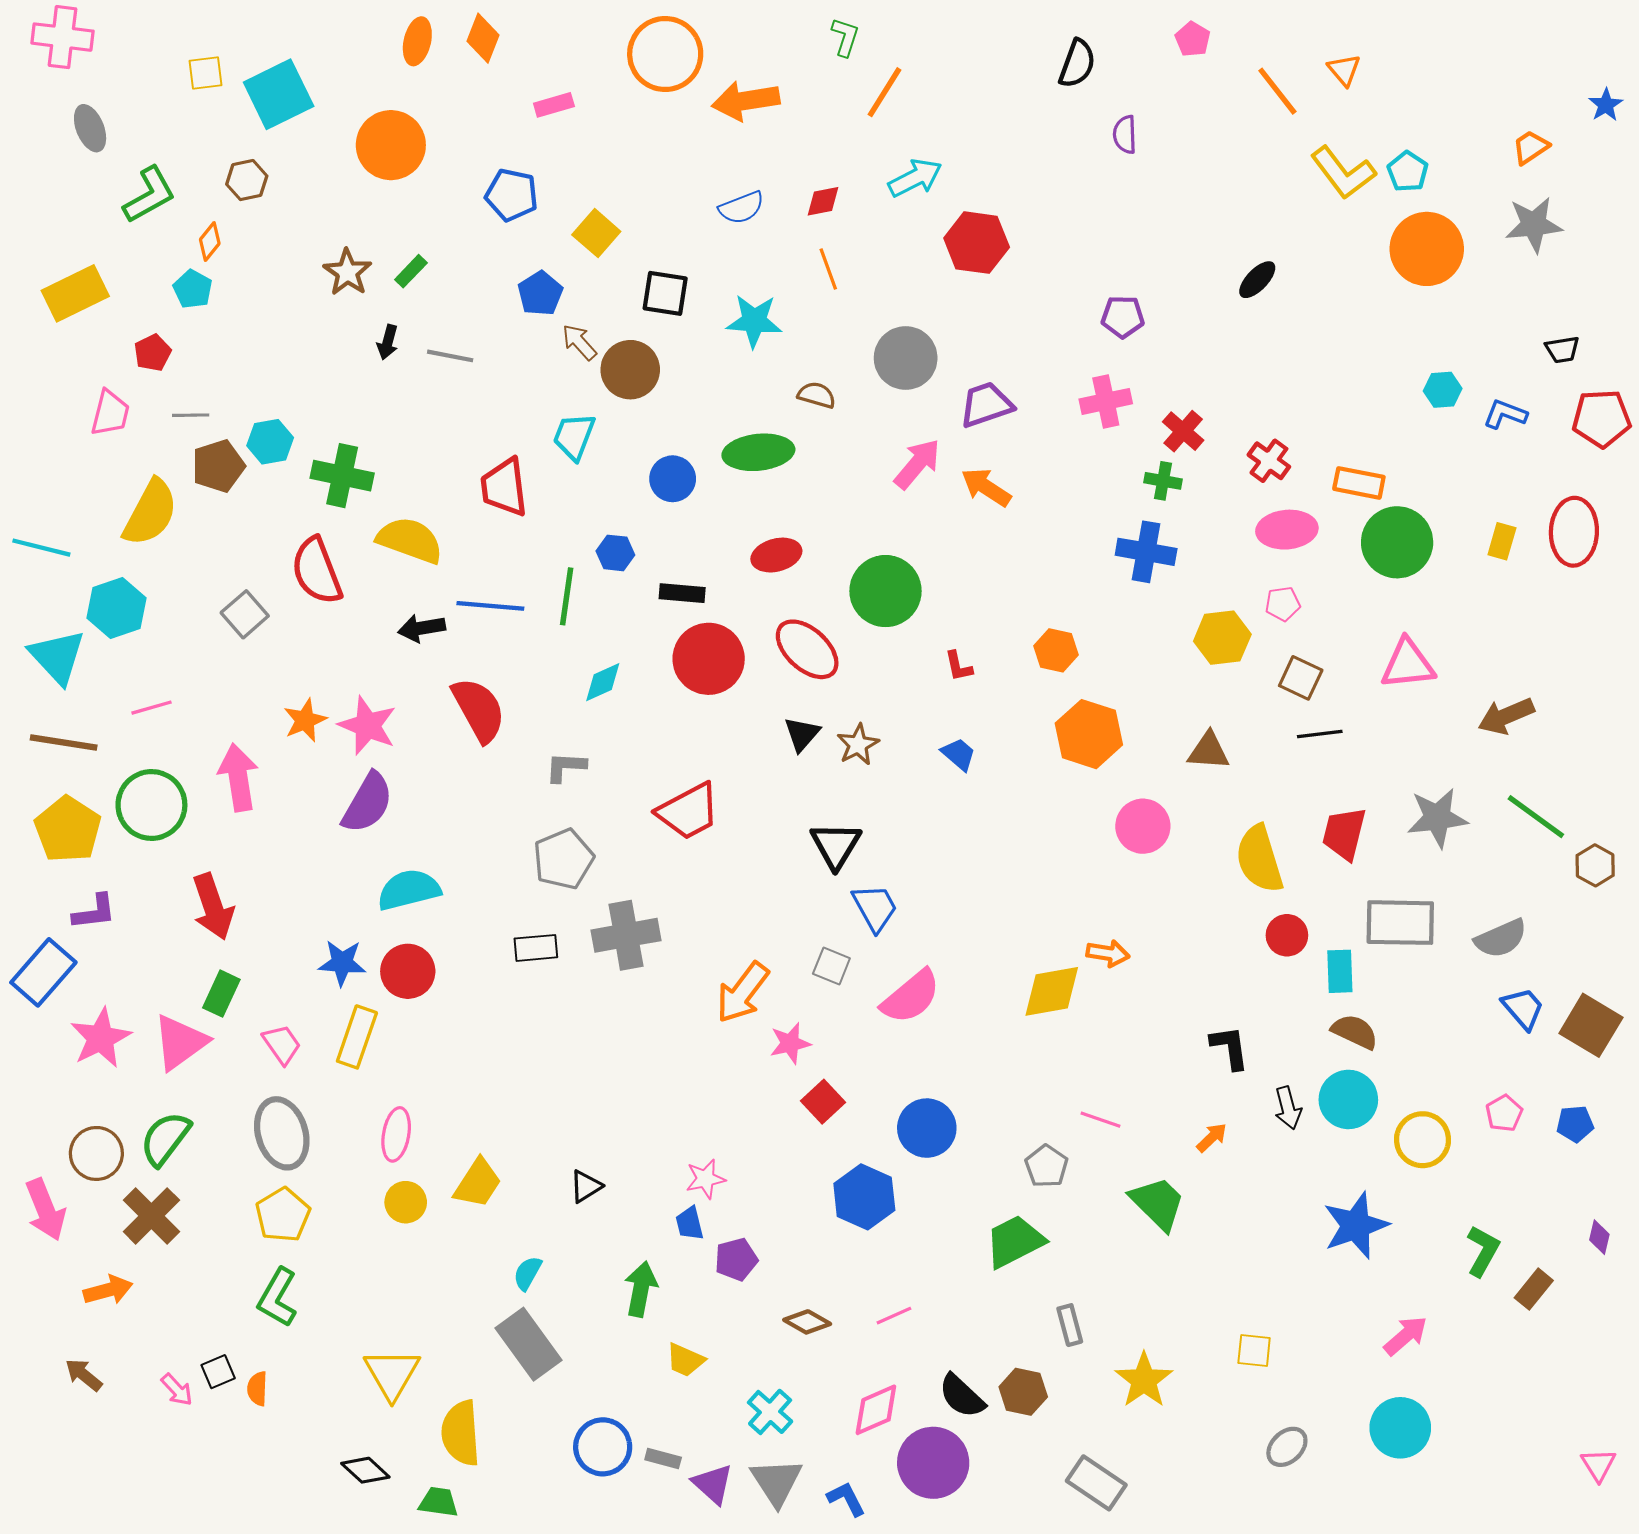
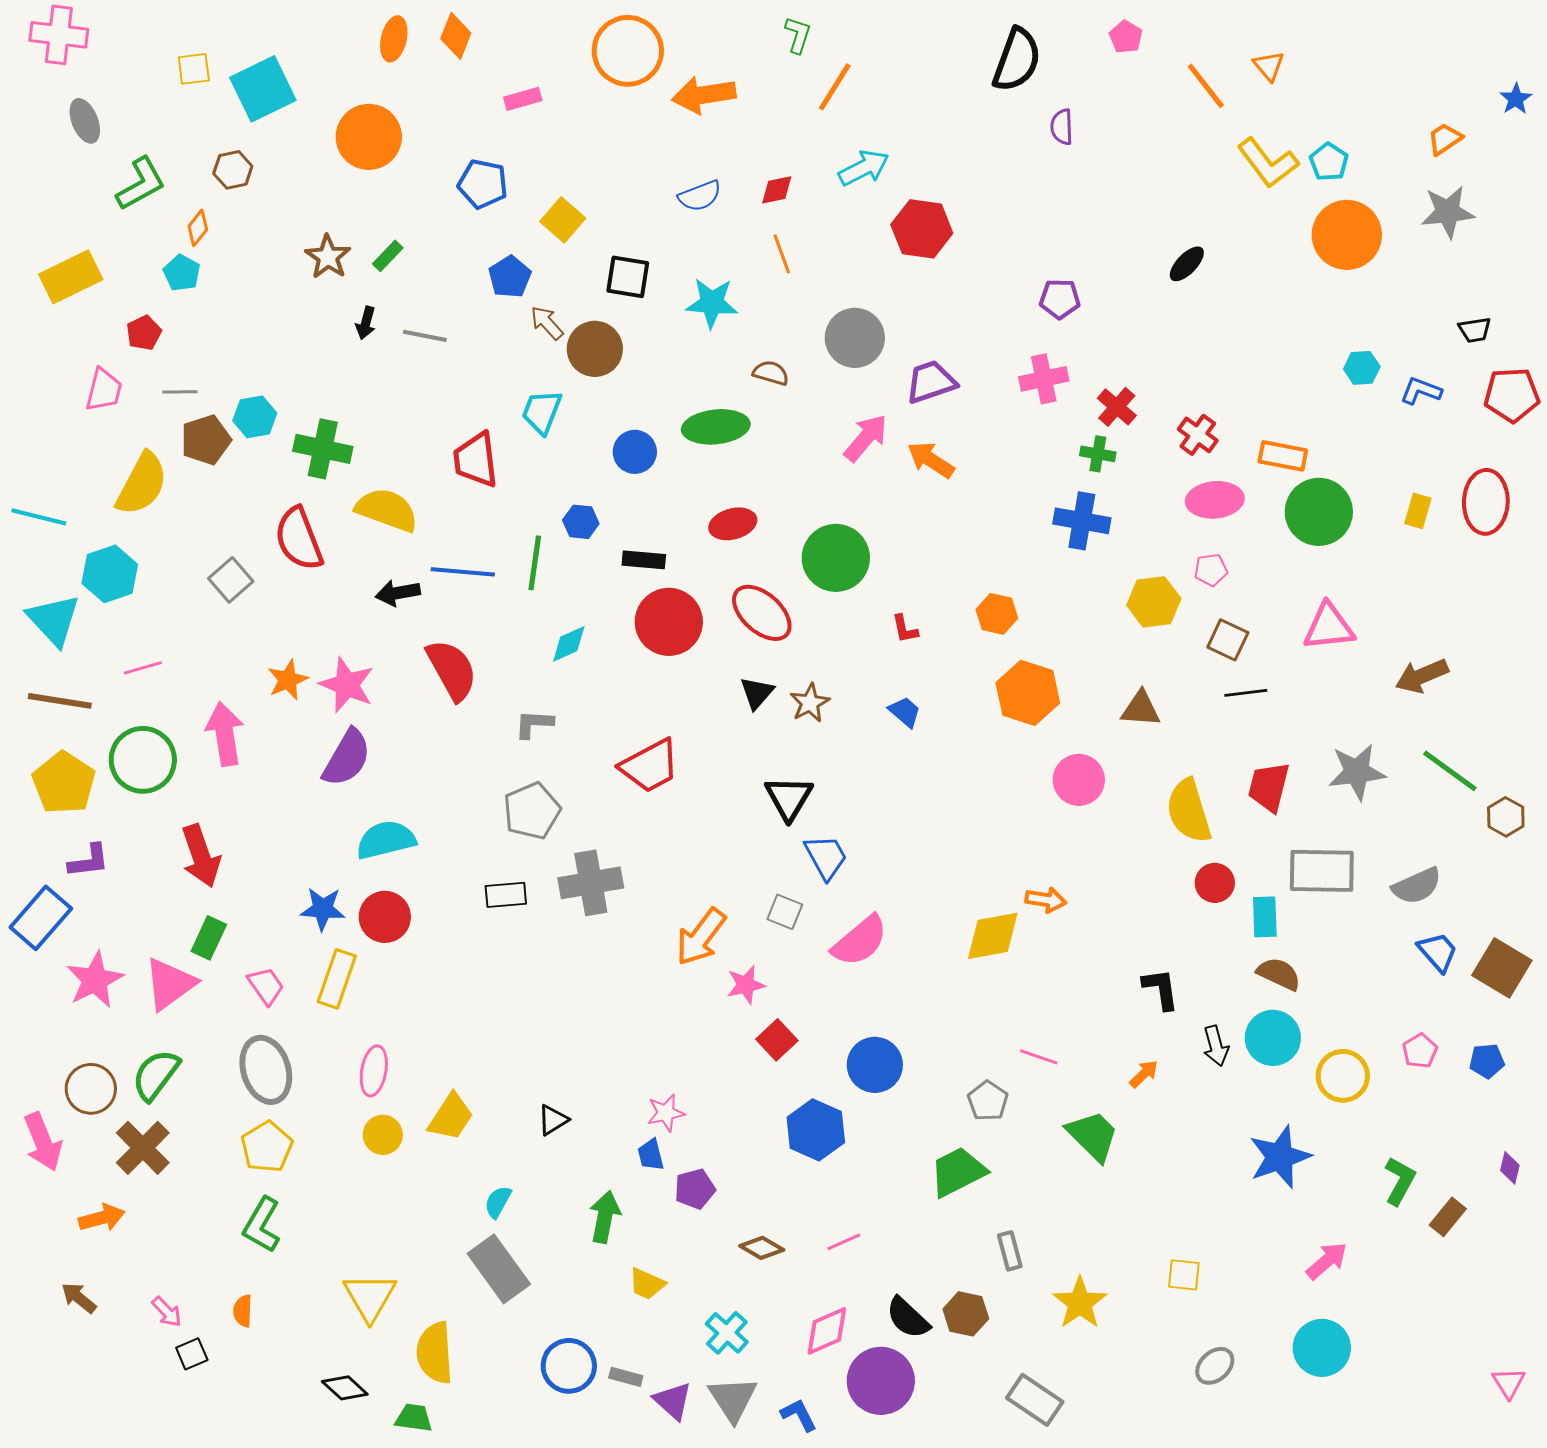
black semicircle: (1077, 64) -> (1017, 60), size x1.4
black square: (218, 1372) -> (192, 1354), moved

